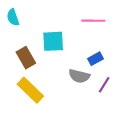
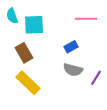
cyan square: (53, 41) -> (34, 25), moved
blue rectangle: (95, 59) -> (71, 47), moved

